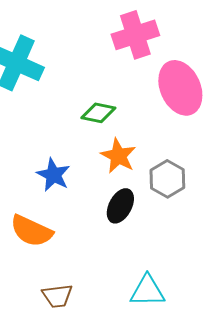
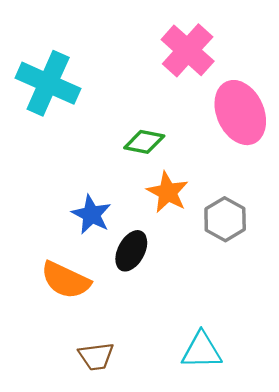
pink cross: (135, 35) -> (188, 50), turned -30
black ellipse: (120, 206) -> (131, 251), moved

